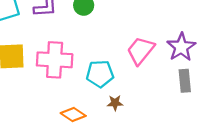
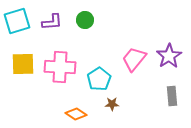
cyan pentagon: (100, 74) -> (99, 79), turned -30
gray rectangle: (185, 81) -> (172, 96), moved

